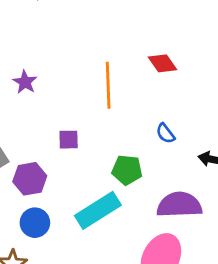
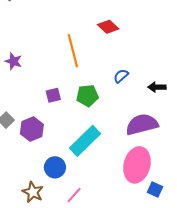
blue semicircle: (165, 133) -> (121, 76), turned 98
green pentagon: (127, 170) -> (87, 96), moved
blue circle: (35, 223) -> (55, 167), moved

